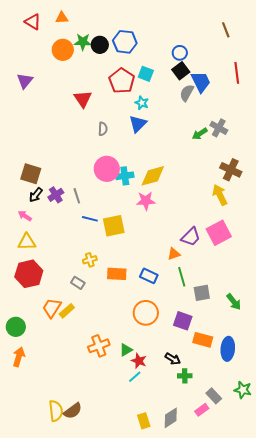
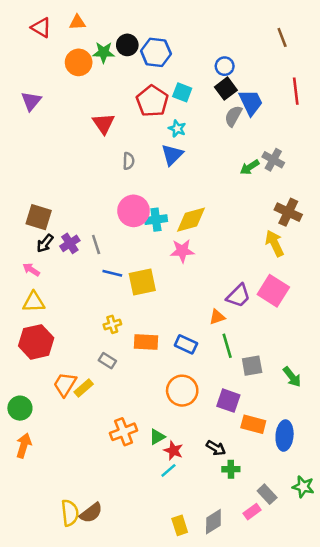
black circle: (100, 45) -> (127, 45), moved
pink square: (219, 233) -> (273, 291), turned -30
gray rectangle: (78, 283) -> (107, 361), moved

